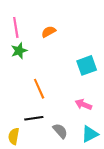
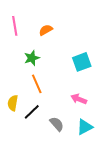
green star: (19, 51) -> (32, 58), moved
black line: (34, 118) -> (32, 112), turned -36
yellow semicircle: (14, 136) -> (13, 103), moved

